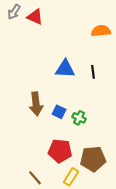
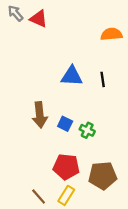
gray arrow: (14, 12) -> (15, 13), turned 105
yellow rectangle: (71, 177) -> (66, 195), moved

